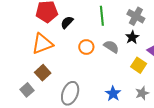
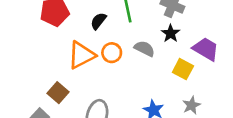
black semicircle: (67, 22) -> (98, 21), moved
orange triangle: (42, 44) -> (81, 55), moved

